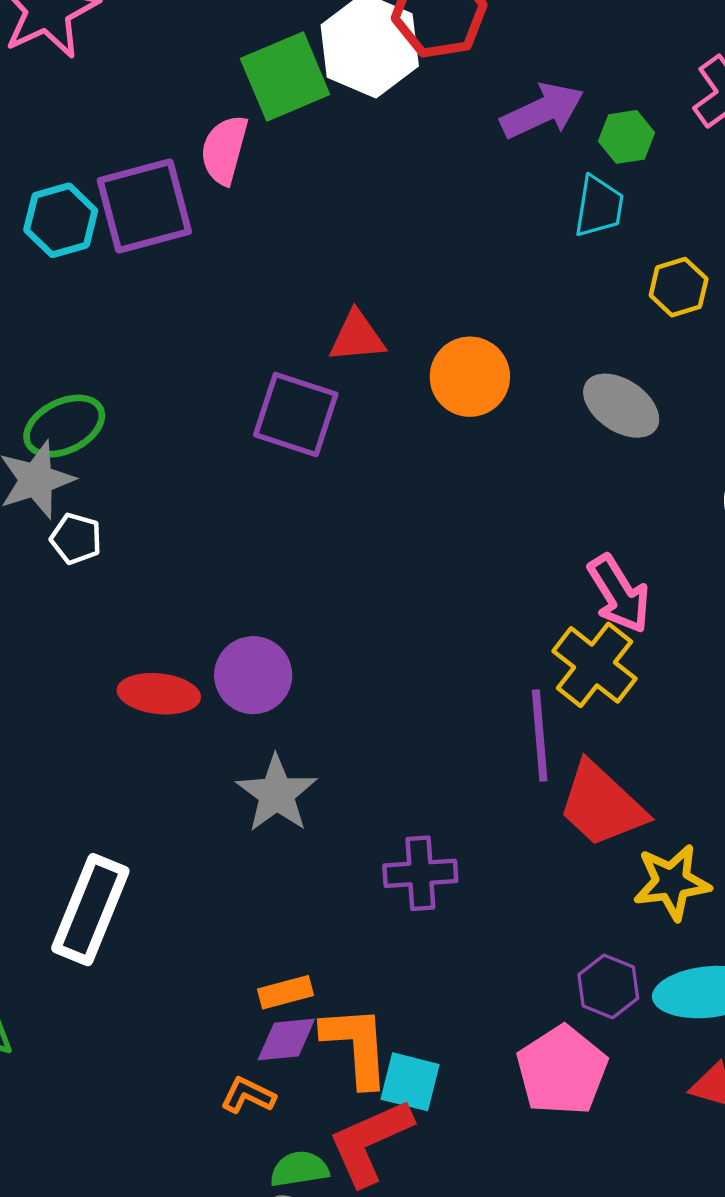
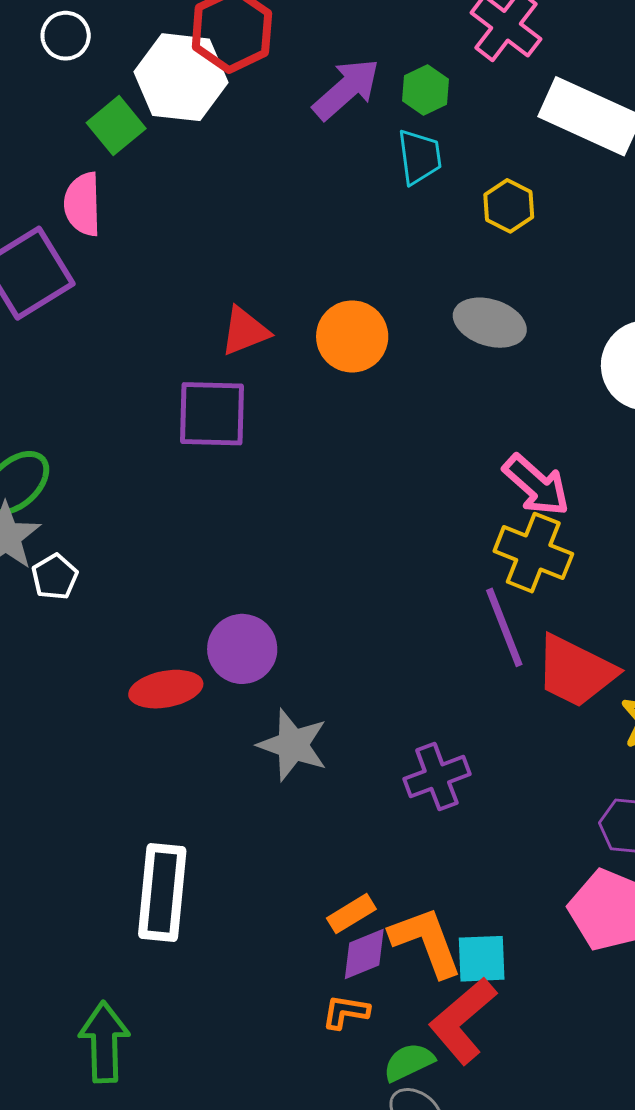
green square: (285, 76) -> (116, 126), size x0.7
white pentagon: (76, 539) -> (55, 577), turned -30

